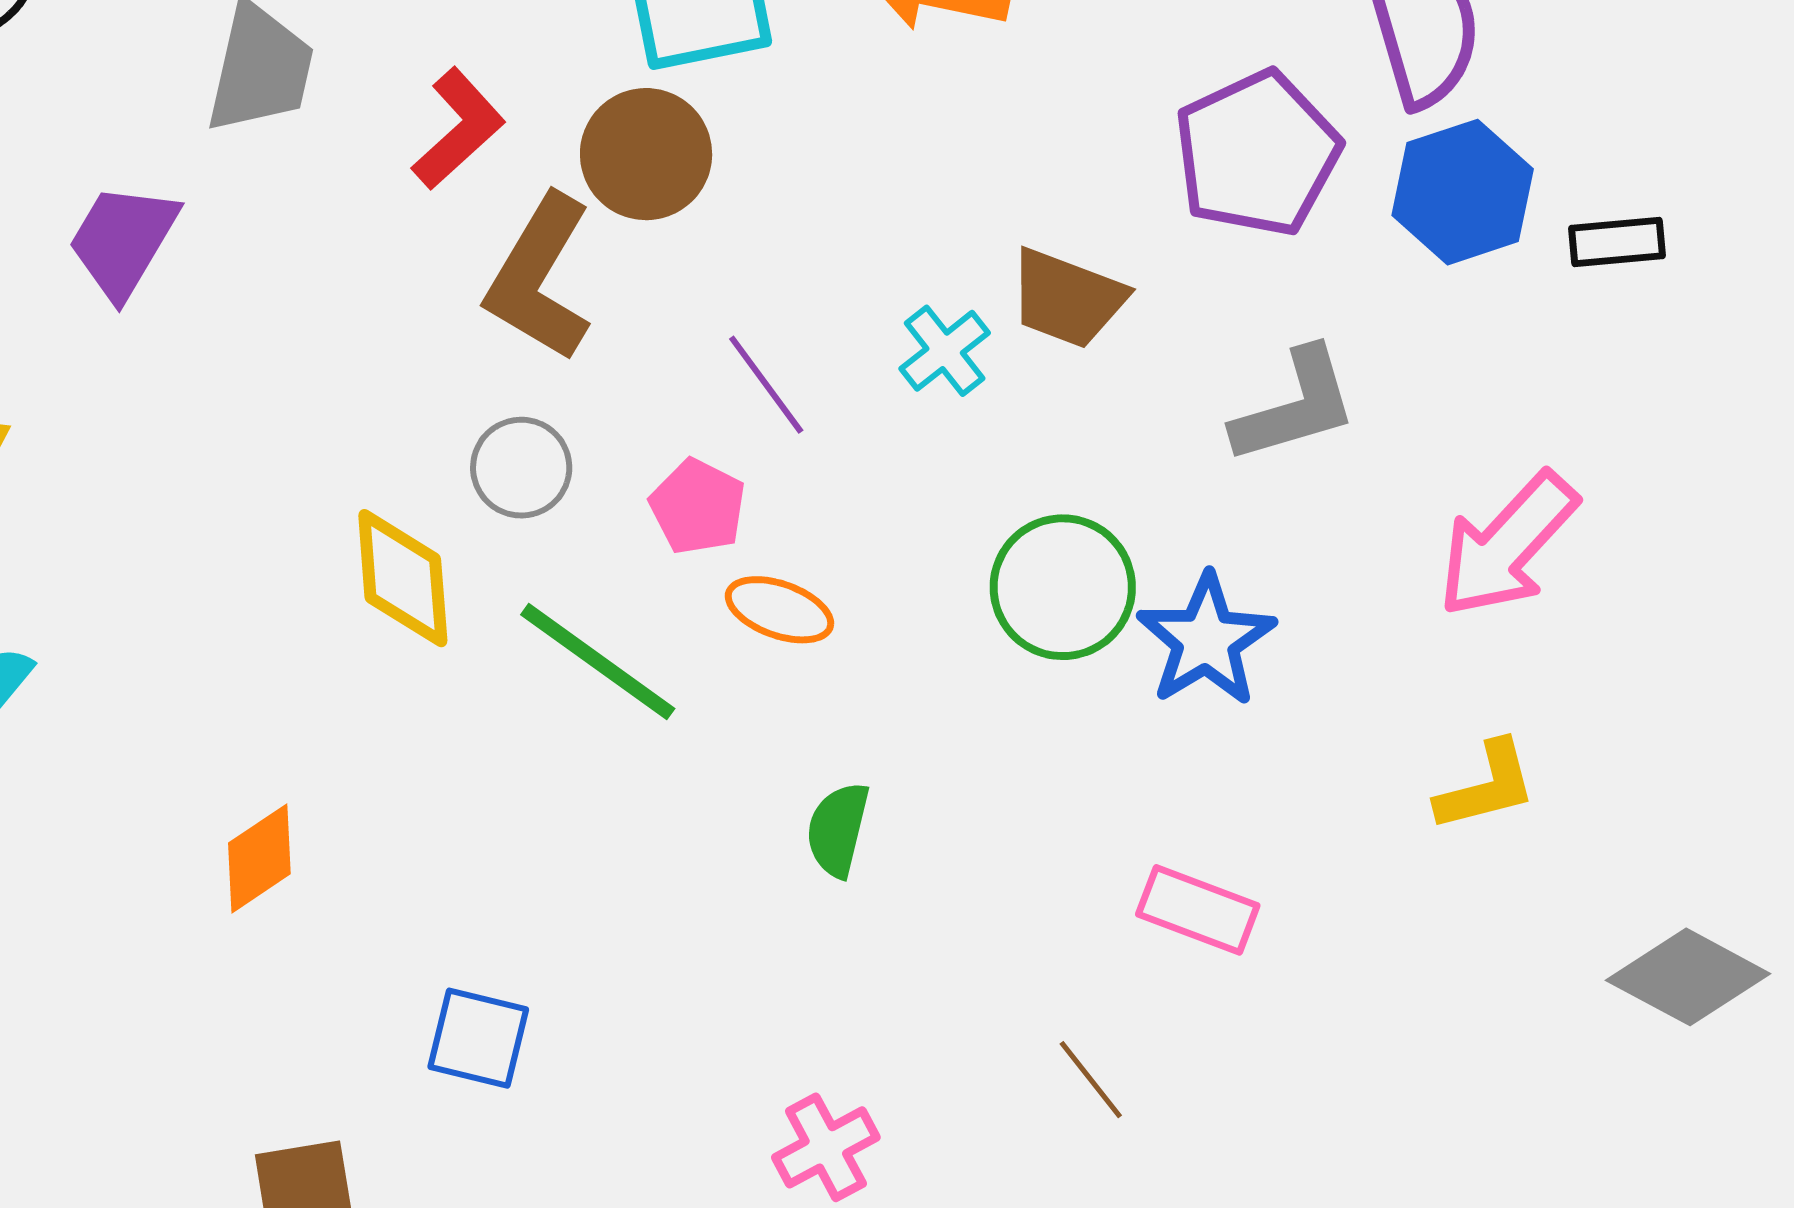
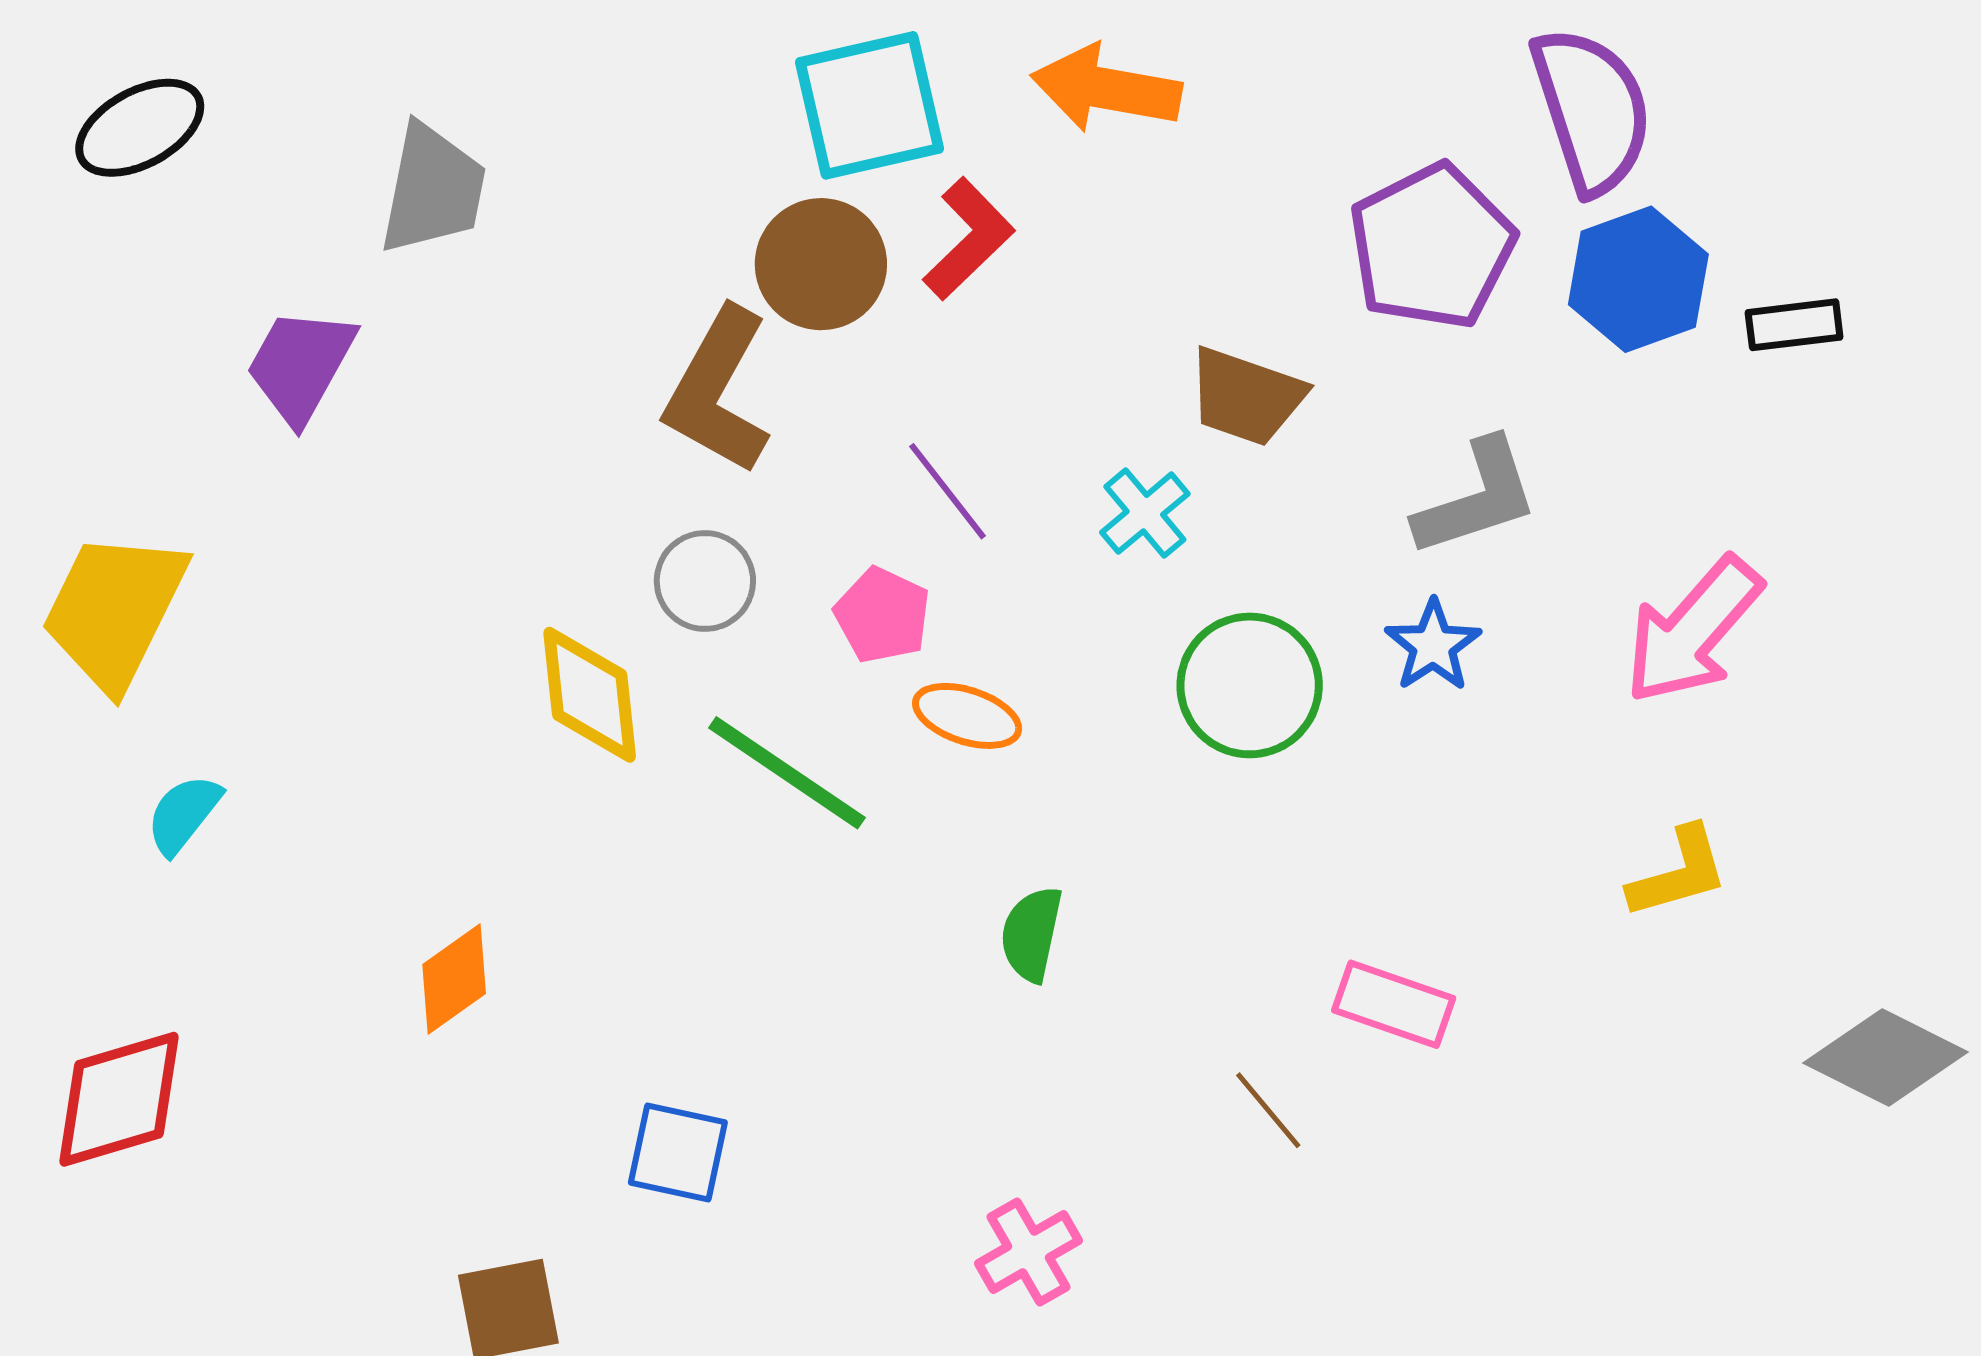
red L-shape: (458, 129) -> (969, 239), moved
cyan cross: (945, 351) -> (1145, 513), moved
blue star: (1206, 640) -> (1433, 646), moved, size x0.7
brown line: (1091, 1080) -> (1268, 1110), moved

